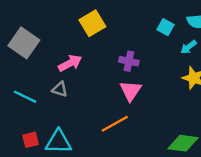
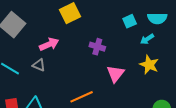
cyan square: (165, 27) -> (130, 21), turned 32
pink triangle: (130, 91) -> (115, 74), moved

